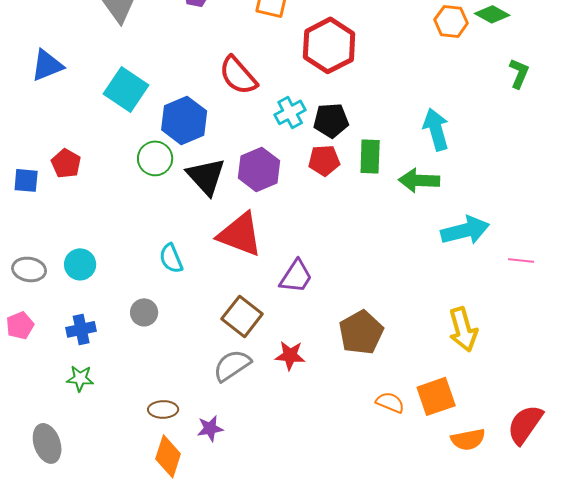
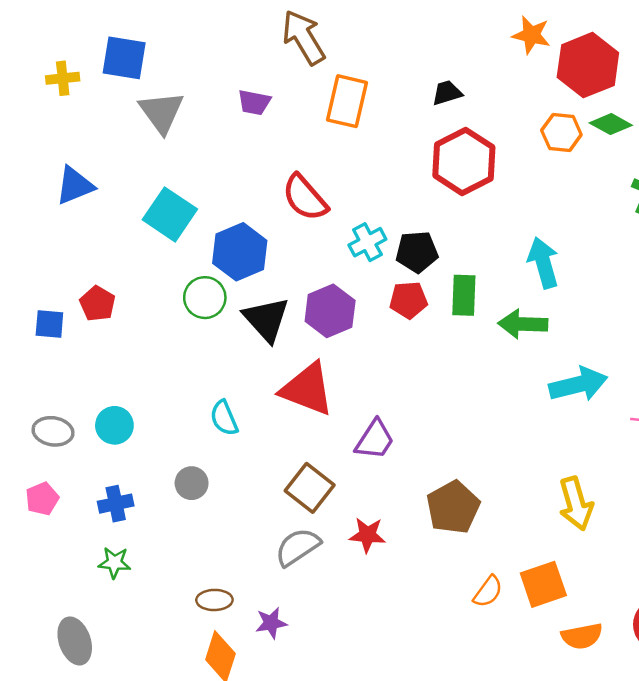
red hexagon: (329, 45) -> (464, 161), moved
orange semicircle: (390, 402) -> (488, 592), turned 104

